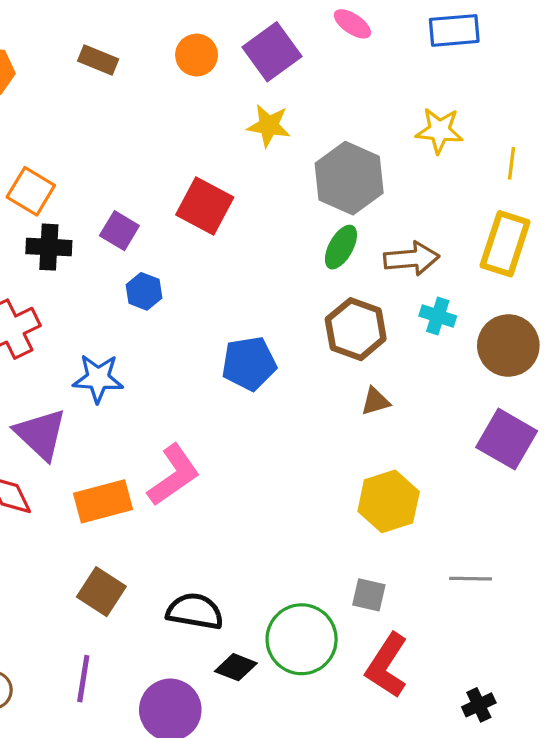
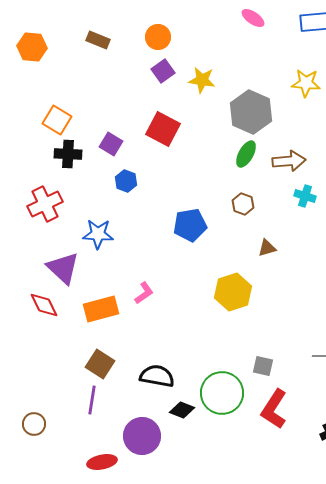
purple square: (272, 52) -> (163, 71), moved, size x0.7
brown hexagon: (356, 329) -> (243, 204), moved, size x0.6
pink L-shape: (174, 475) -> (144, 293), size x0.6
yellow hexagon: (389, 501) -> (233, 292), moved
purple line: (83, 679) -> (92, 400), moved

